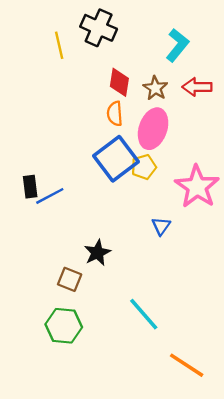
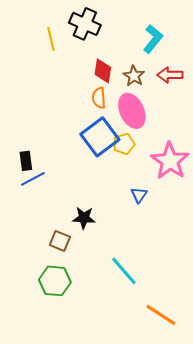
pink ellipse: (153, 129) -> (132, 111), turned -44
blue line: (50, 196) -> (33, 179), moved
black star: (97, 253) -> (84, 218), turned 30

